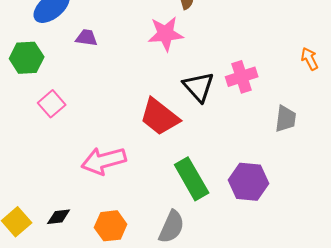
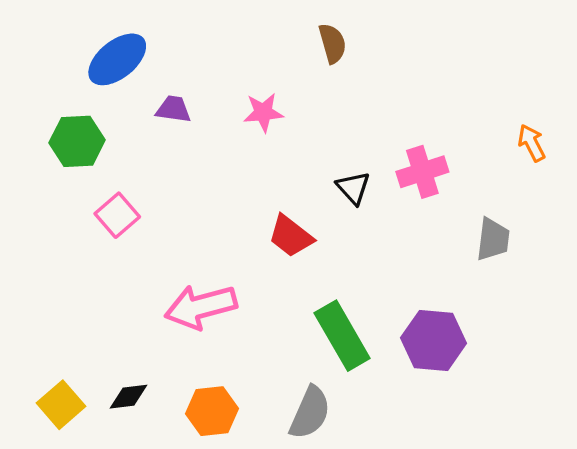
pink star: (166, 34) -> (263, 112), moved, size x0.7
black triangle: (199, 87) -> (353, 188), size x0.7
red trapezoid: (160, 117) -> (291, 236), size x0.7

